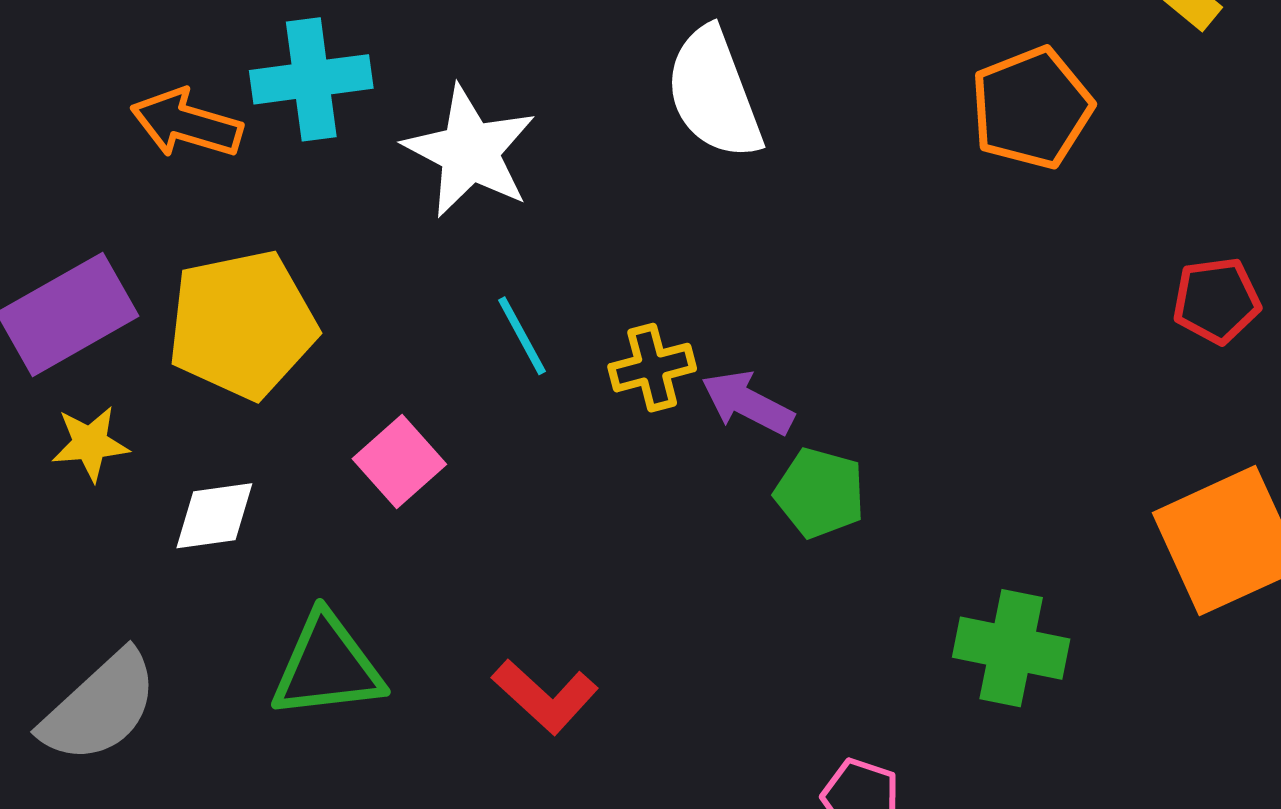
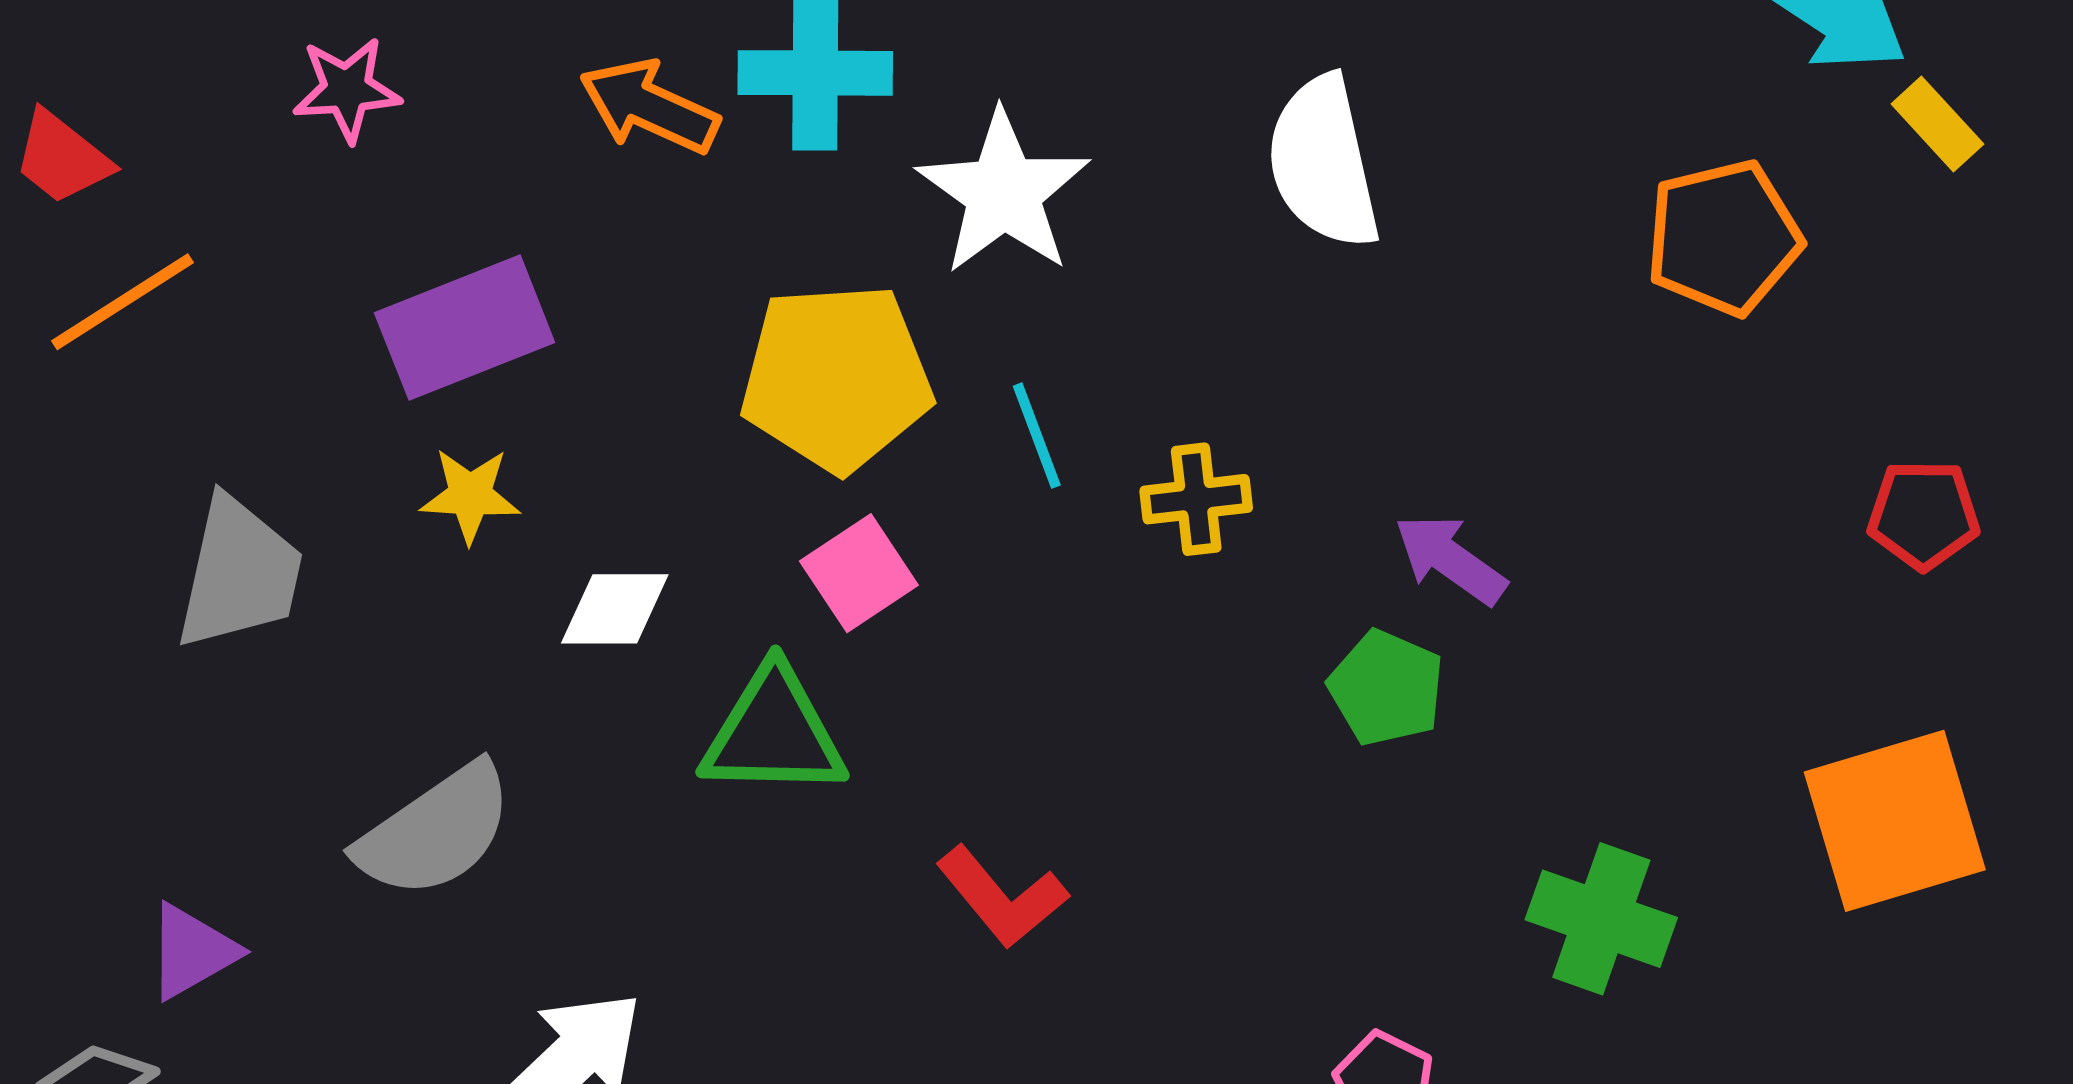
yellow pentagon: (242, 324) -> (836, 377), moved
purple arrow: (747, 403) -> (1450, 559), moved
green triangle: (327, 667) -> (774, 733), moved

